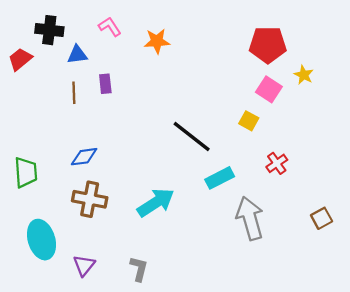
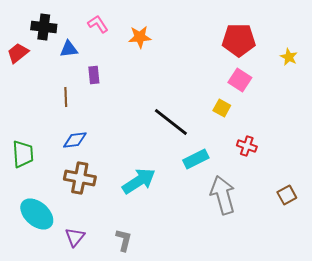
yellow star: (304, 75) -> (289, 57), moved
brown line: (74, 93) -> (66, 97), moved
red cross: (277, 163) -> (247, 146), turned -36
cyan ellipse: (41, 240) -> (37, 214), turned -32

